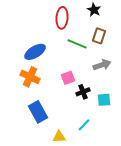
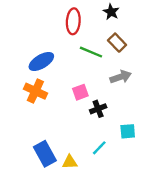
brown rectangle: (99, 36) -> (117, 43), turned -63
cyan square: (104, 100) -> (128, 131), moved
blue rectangle: (38, 112) -> (45, 154), moved

